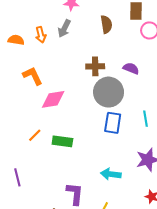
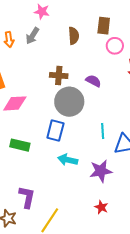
blue rectangle: (113, 123) -> (55, 130), moved
cyan arrow: (111, 174) -> (68, 160), moved

